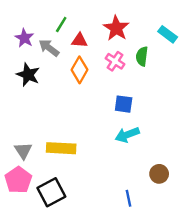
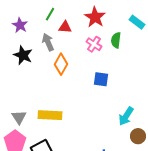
gray arrow: (49, 48) -> (48, 42), moved, turned 30
orange diamond: (80, 70) -> (61, 64), moved
cyan arrow: (127, 135) -> (126, 116), moved, turned -36
brown circle: (159, 174) -> (138, 136), moved

